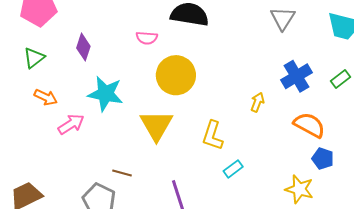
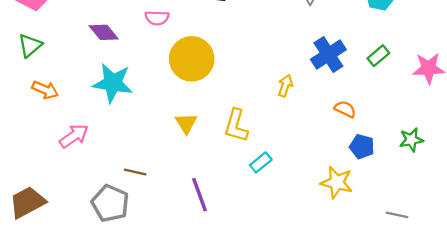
purple diamond: (83, 47) -> (104, 32), moved, turned -56
pink arrow: (71, 124) -> (74, 136), moved
yellow triangle: (156, 125) -> (186, 123), moved, size x0.6
orange semicircle: (309, 125) -> (345, 109), size x0.6

